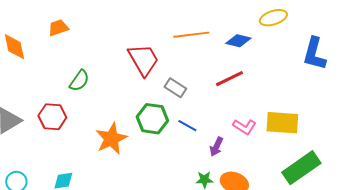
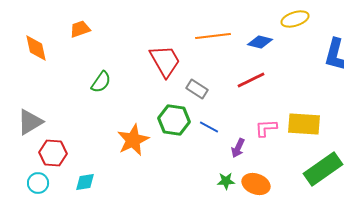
red hexagon: (52, 117) -> (53, 153), moved
pink L-shape: (244, 127) -> (266, 128), turned 145

